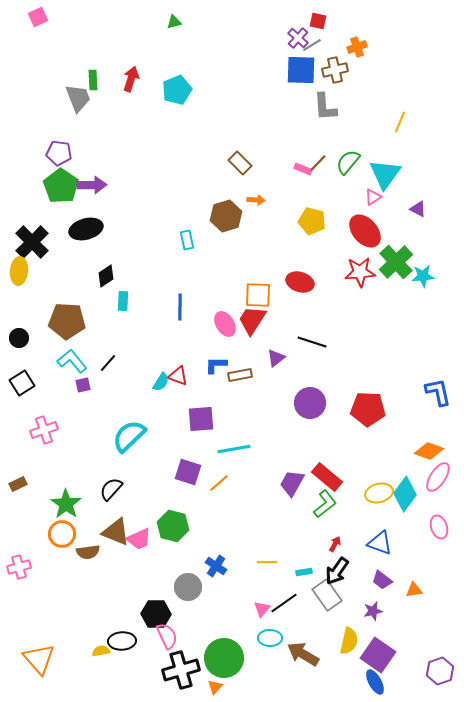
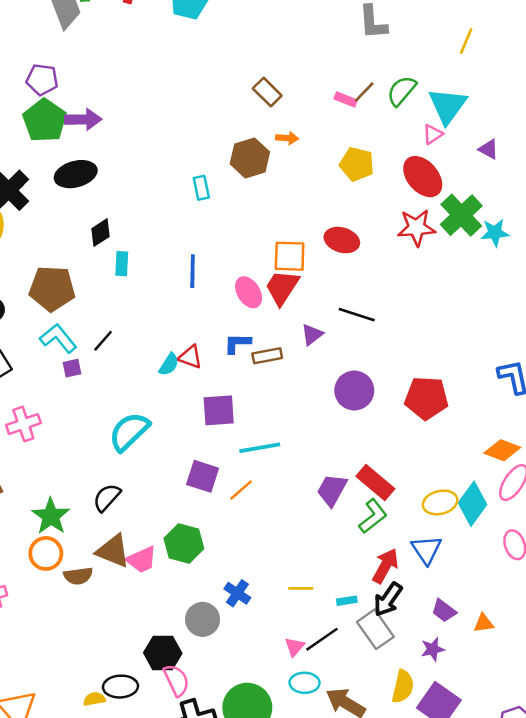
blue triangle: (380, 543) -> (426, 550), moved, turned 36
red arrow: (335, 544) -> (385, 566), size x1.8

